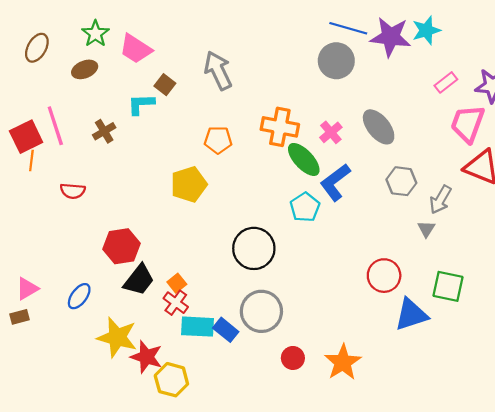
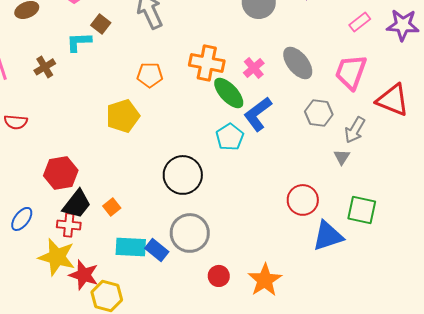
pink trapezoid: (468, 124) -> (351, 72), moved
red cross: (176, 303) -> (69, 225), moved, turned -30

